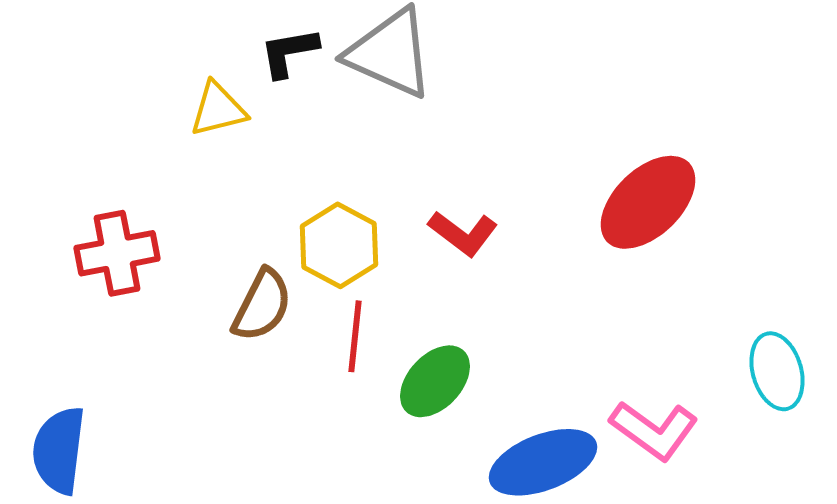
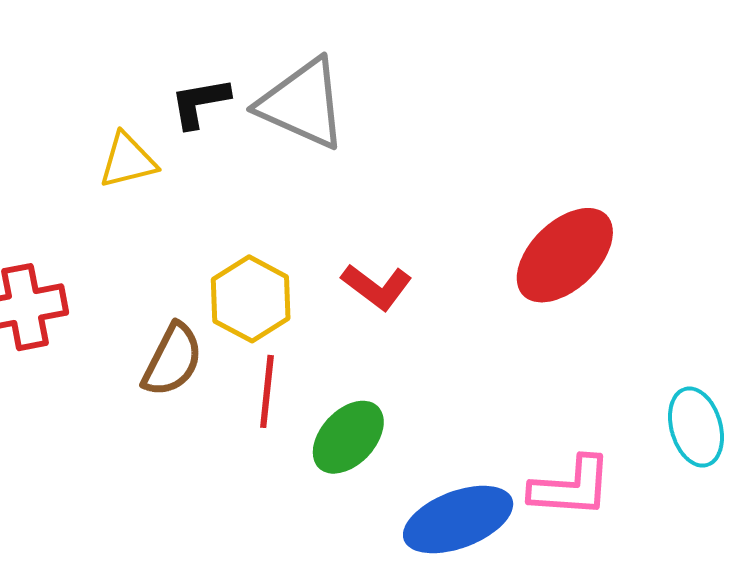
pink L-shape: (654, 430) -> (571, 487), turned -32

